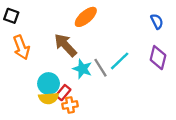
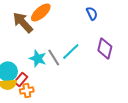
blue semicircle: (157, 21) -> (92, 13), moved
brown arrow: (65, 45) -> (23, 22), moved

